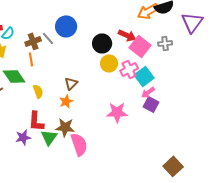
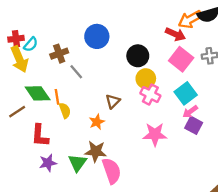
red arrow: (127, 35) -> (175, 34), moved
gray line: (48, 38) -> (76, 72), moved
orange line: (31, 59) -> (57, 97), moved
pink cross: (129, 69) -> (150, 95), moved, turned -36
brown triangle: (71, 83) -> (113, 101), moved
red L-shape: (36, 121) -> (40, 136), moved

